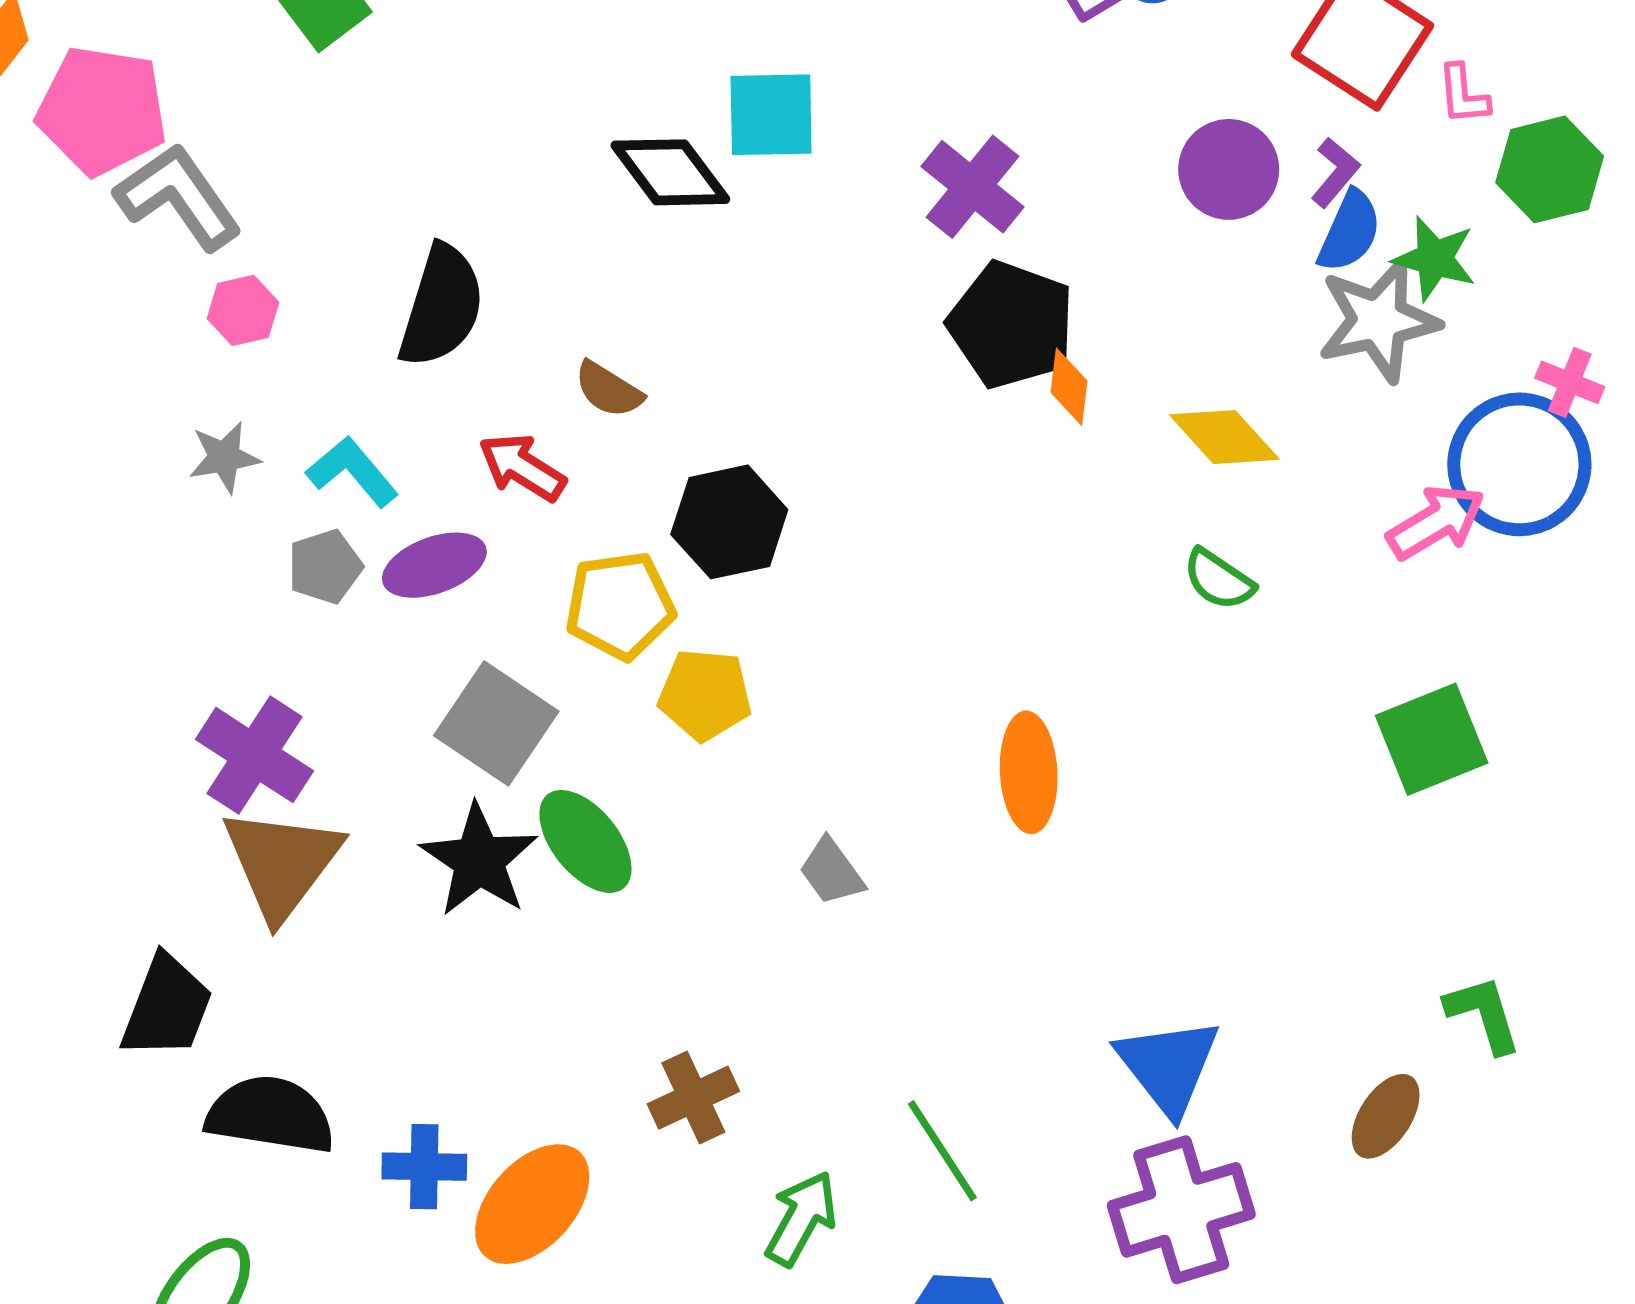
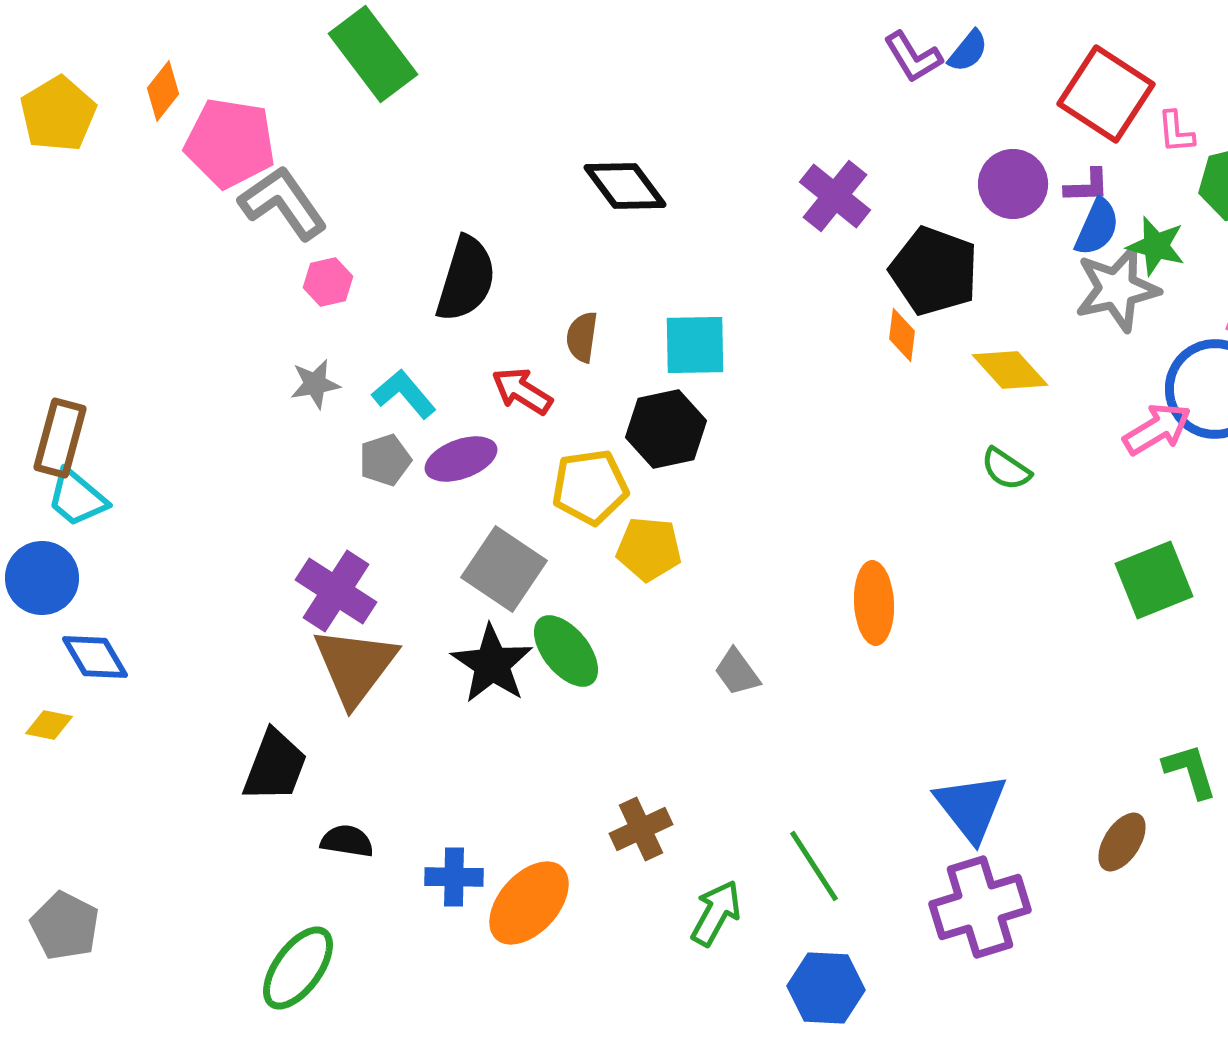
cyan square: (771, 115) -> (695, 345), moved
purple L-shape: (1335, 172) -> (1087, 186), turned 48
black pentagon: (1011, 325) -> (934, 271), moved
brown semicircle: (608, 390) -> (582, 337), turned 66
black semicircle: (270, 1115) -> (347, 841), size x0.6

